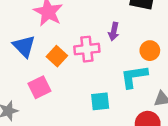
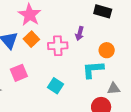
orange square: (57, 56) -> (31, 39), moved
cyan square: (100, 101) -> (55, 86), moved, turned 35

